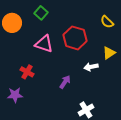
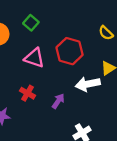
white arrow: (91, 67) -> (88, 84), size x1.5
red cross: (27, 72) -> (28, 93), moved

